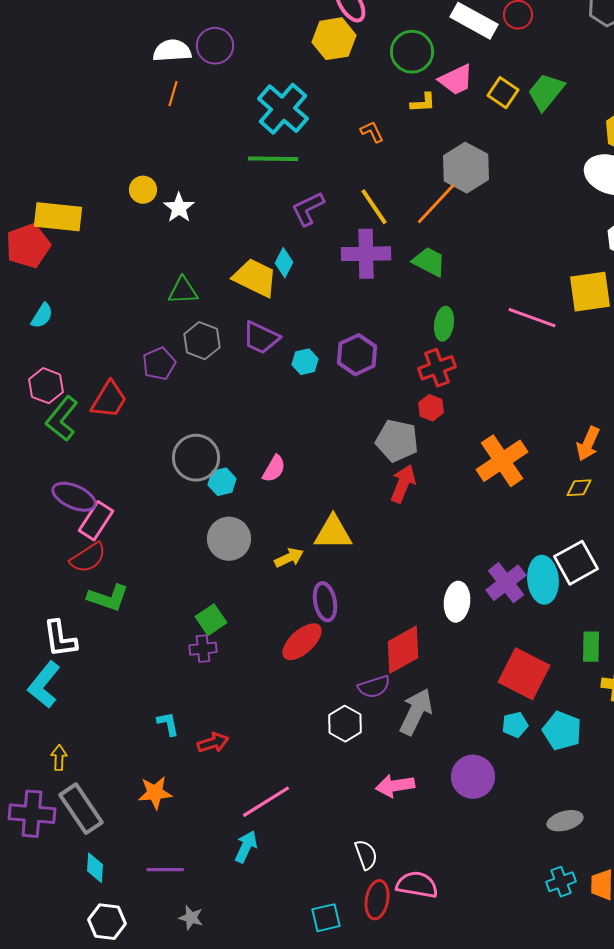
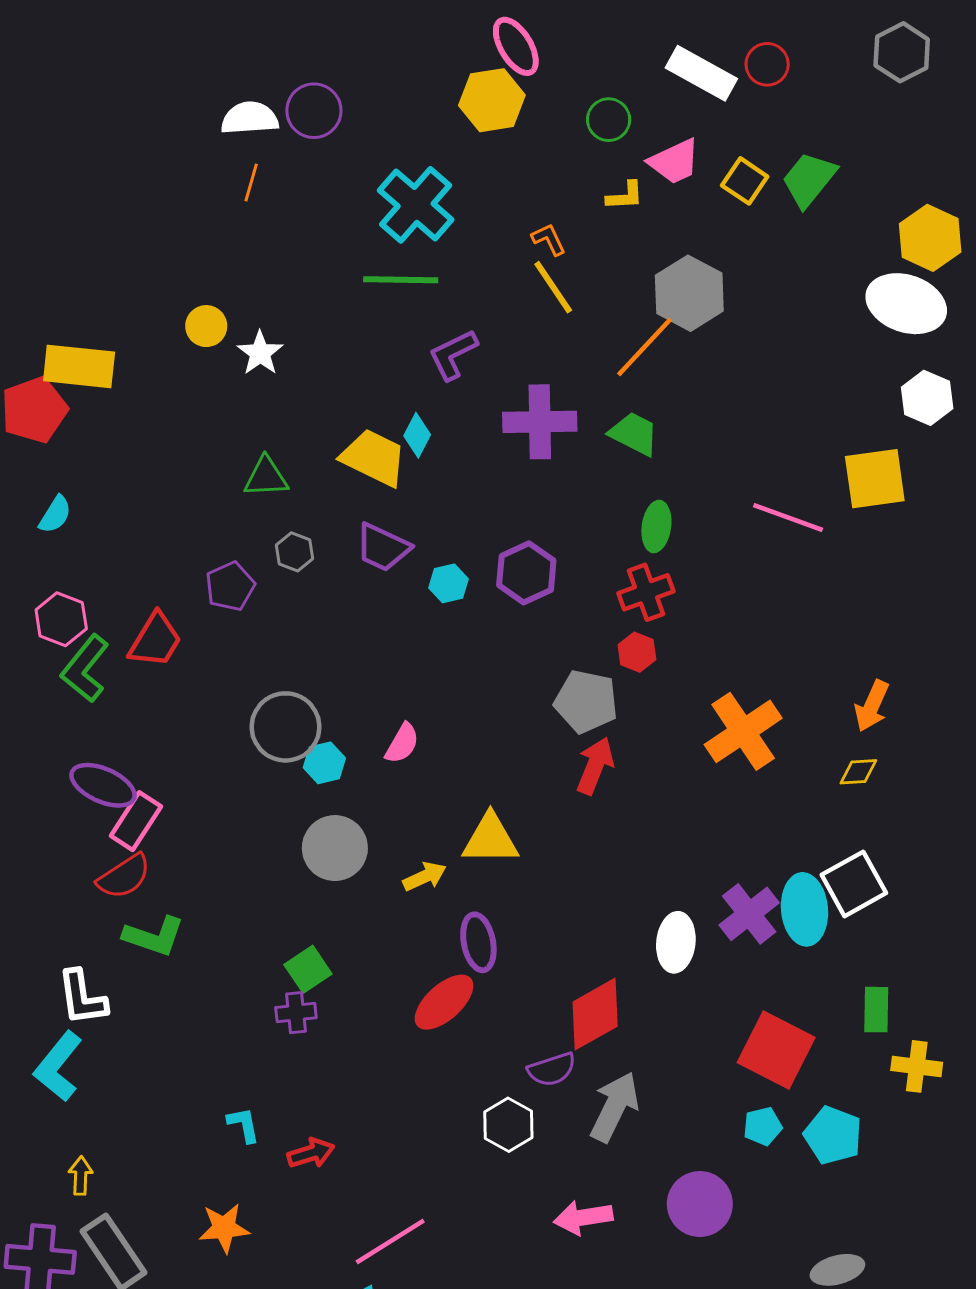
green circle: (412, 52) -> (609, 120), size x0.7
yellow line: (374, 207) -> (553, 287), moved
gray hexagon: (202, 341) -> (294, 552), size x0.7

